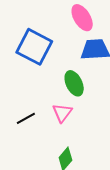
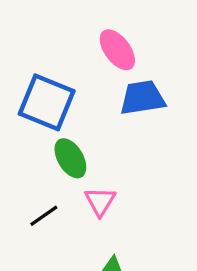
green ellipse: (74, 83) -> (70, 158), moved

